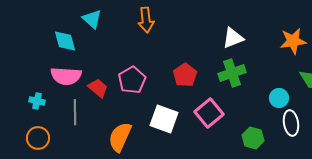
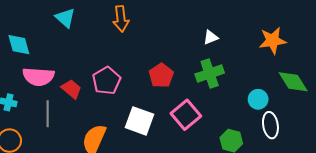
white triangle: (233, 38) -> (211, 37), size x0.7
cyan diamond: (65, 41) -> (19, 45), moved

